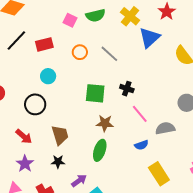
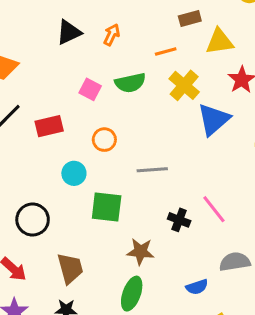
gray line: (109, 54) -> (152, 170), moved, turned -48
cyan circle: (48, 76) -> (74, 173), moved
black cross: (127, 89) -> (179, 220), moved
green square: (95, 93) -> (107, 207), moved
pink line: (140, 114) -> (214, 209), moved

